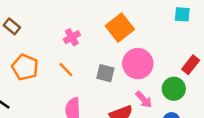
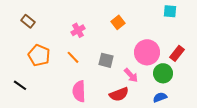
orange square: (120, 28) -> (118, 22), size x0.6
pink circle: (138, 64) -> (147, 52), moved
pink arrow: (144, 100) -> (131, 75), moved

